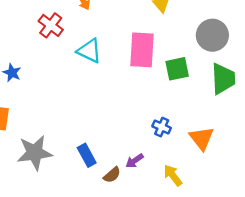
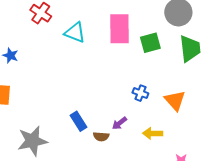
gray star: (35, 153) -> (32, 141), moved
brown semicircle: (112, 175) -> (101, 136), turned 49
yellow arrow: (173, 175) -> (153, 133), turned -48

